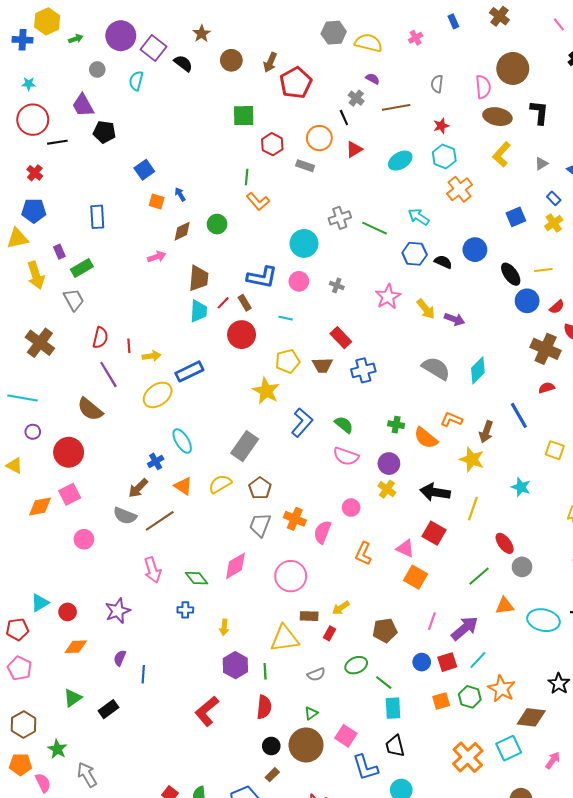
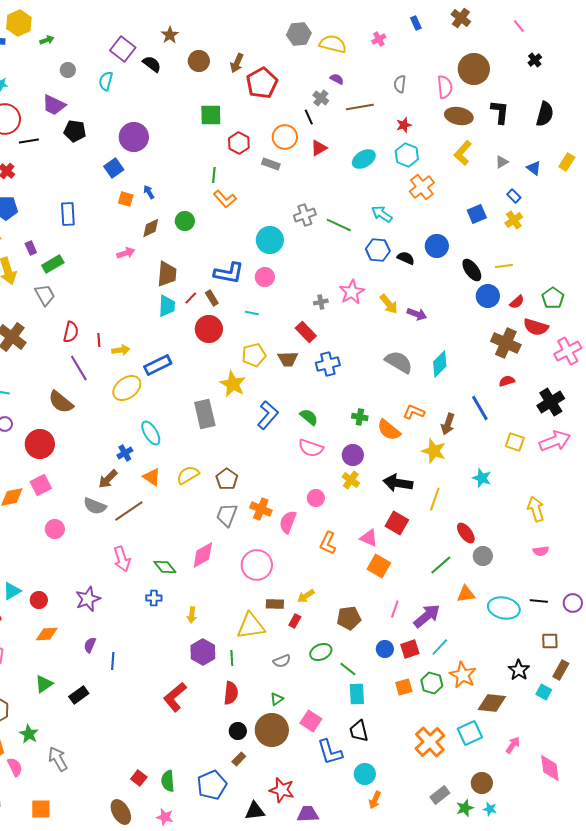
purple circle: (121, 36) -> (134, 137), moved
purple trapezoid: (83, 105) -> (54, 105), turned -35
gray cross: (337, 285) -> (321, 302), moved, turned -32
gray rectangle: (245, 446) -> (205, 414), moved, turned -48

